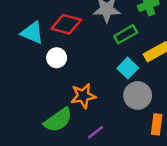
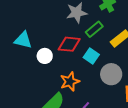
red diamond: (66, 24) -> (69, 44), moved
cyan square: (128, 68) -> (91, 56), moved

